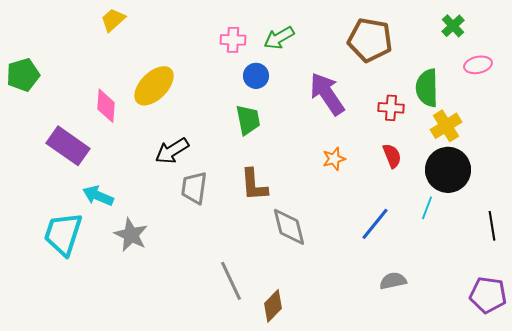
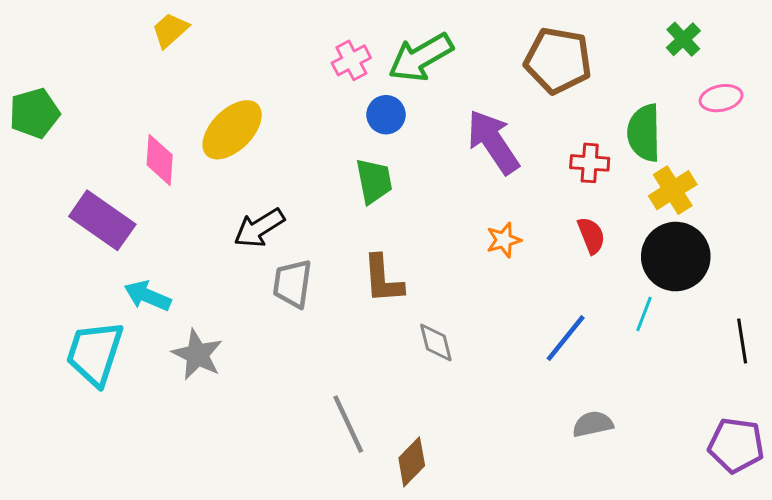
green arrow: (279, 38) -> (421, 57), size x1.4
pink cross: (233, 40) -> (351, 60), turned -30
gray diamond: (289, 227) -> (436, 343), size x0.7

